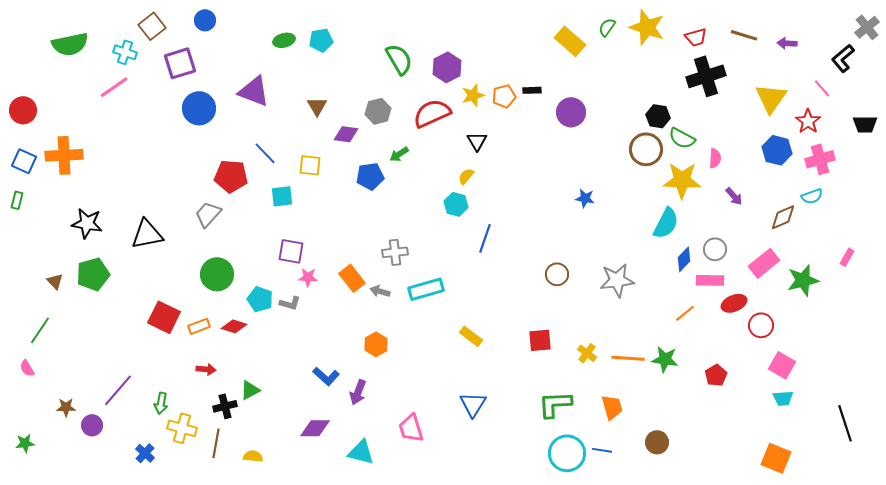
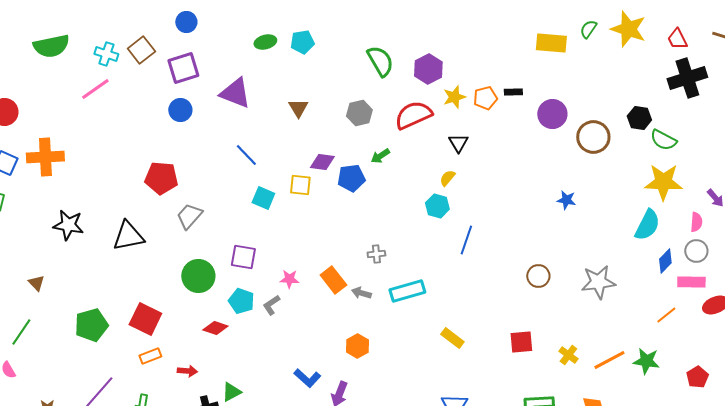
brown square: (152, 26) -> (141, 50), moved
red trapezoid: (696, 37) -> (677, 39), turned 80
yellow rectangle: (570, 41) -> (551, 43), turned -36
purple square: (180, 63) -> (183, 68), moved
blue circle: (199, 108) -> (180, 110), size x0.7
purple diamond: (346, 134) -> (322, 162), moved
brown circle: (646, 149) -> (593, 137), moved
pink semicircle: (715, 158) -> (696, 222), moved
yellow square: (310, 165) -> (300, 185), moved
red pentagon: (231, 176) -> (161, 178), moved
cyan square: (282, 196) -> (263, 198), turned 30
purple square: (291, 251) -> (243, 257), moved
gray cross: (395, 252) -> (376, 254), size x0.7
green pentagon: (93, 274) -> (91, 325), moved
gray L-shape: (290, 303) -> (271, 305), turned 130
orange rectangle: (199, 326) -> (150, 356), moved
orange line: (628, 358) -> (609, 360), turned -32

